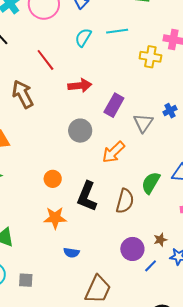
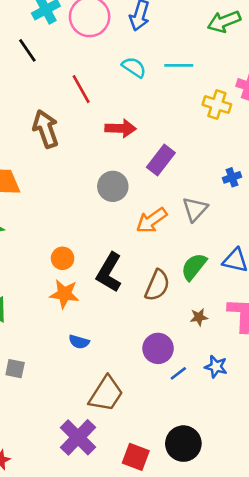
cyan semicircle: (83, 38) -> (134, 67), turned 84
gray triangle: (143, 123) -> (195, 209), moved
orange circle: (53, 179) -> (63, 258), moved
brown star: (160, 240) -> (199, 317), moved

